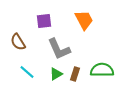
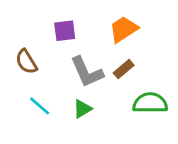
orange trapezoid: (84, 20) -> (124, 29), turned -95
brown rectangle: (75, 74) -> (124, 69), moved, turned 32

